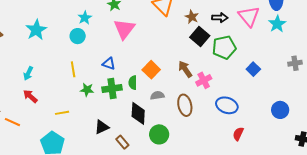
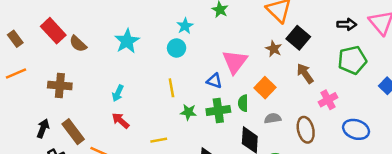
brown star: (192, 17) -> (274, 49), moved
pink triangle: (124, 29) -> (235, 62), moved
black square: (200, 37) -> (298, 38), moved
brown arrow: (185, 69) -> (305, 73), moved

